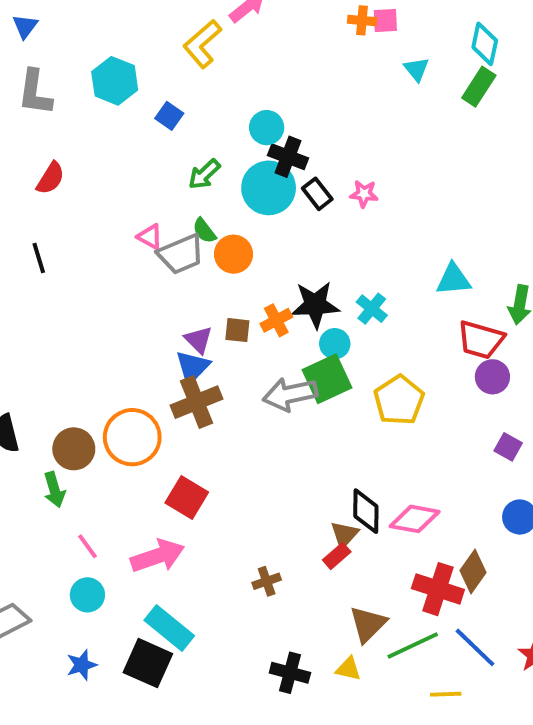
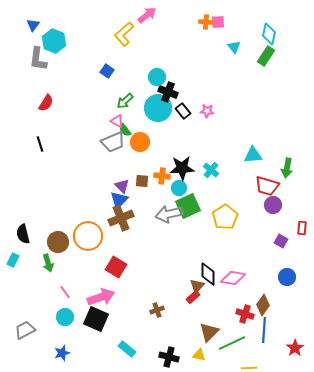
cyan hexagon: (115, 81) -> (54, 41), moved
pink triangle: (150, 237) -> (117, 121), moved
orange cross: (276, 320) -> (162, 176), turned 35
cyan circle: (335, 344) -> (179, 188), moved
red cross: (438, 589) -> (245, 314), size x0.7
cyan rectangle: (169, 628) -> (127, 349), moved, size x0.7
blue line: (475, 647) -> (264, 330), moved, turned 50
black square: (148, 663) -> (96, 319), moved

